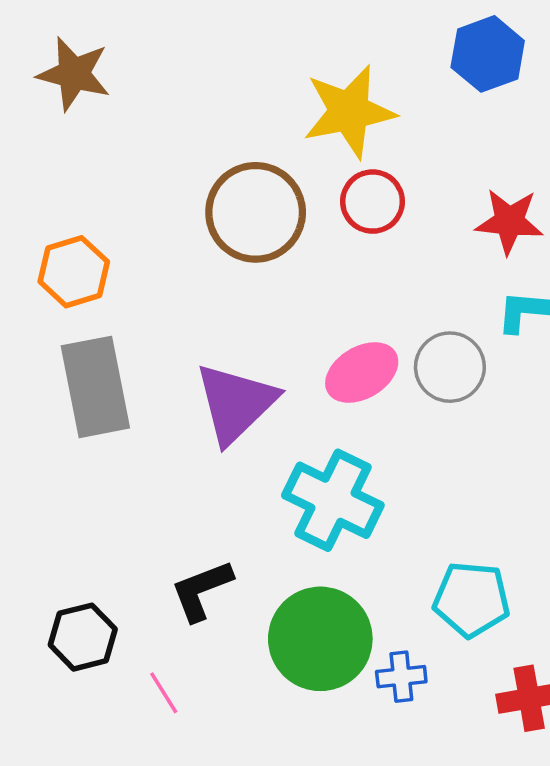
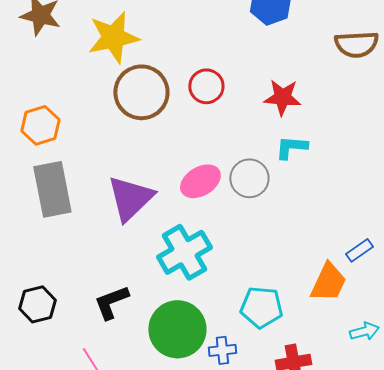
yellow star: (349, 112) -> (113, 37), moved
cyan cross: (333, 500) -> (184, 252), turned 34
black hexagon: (83, 637) -> (37, 304), moved

